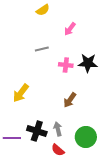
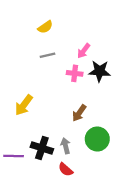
yellow semicircle: (43, 10) -> (45, 27), moved
pink arrow: (70, 29) -> (84, 51), moved
green circle: (86, 137) -> (97, 139), moved

